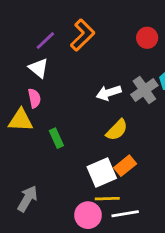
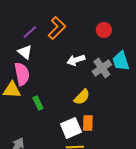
white arrow: (109, 93) -> (76, 60), moved
pink semicircle: (34, 98) -> (22, 74), size x1.6
orange rectangle: (125, 166) -> (88, 123), turned -49

